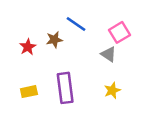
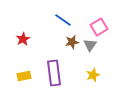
brown star: (54, 40) -> (72, 42), moved
gray triangle: (109, 54) -> (90, 45), turned 32

